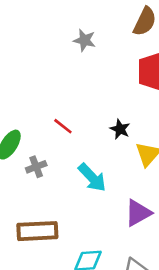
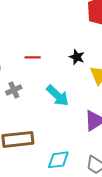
red line: (63, 126) -> (33, 57), turned -35

